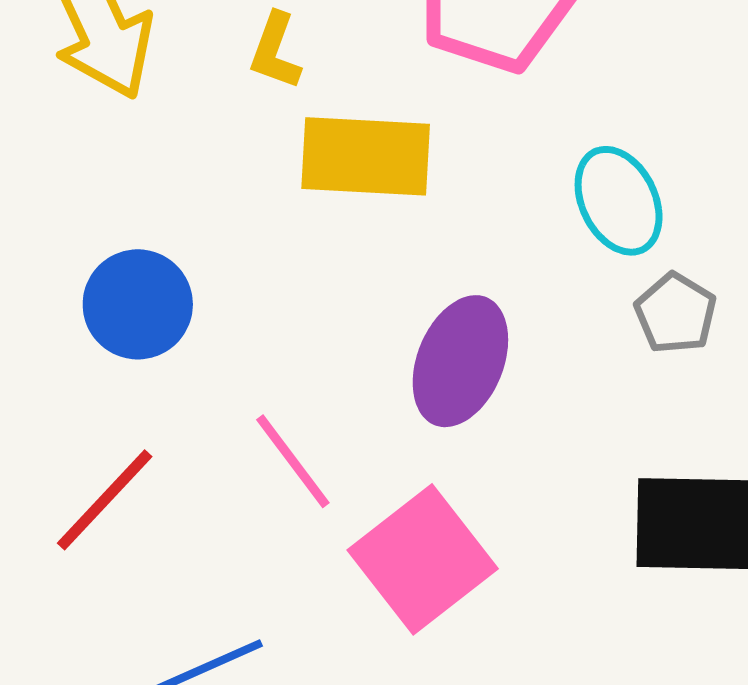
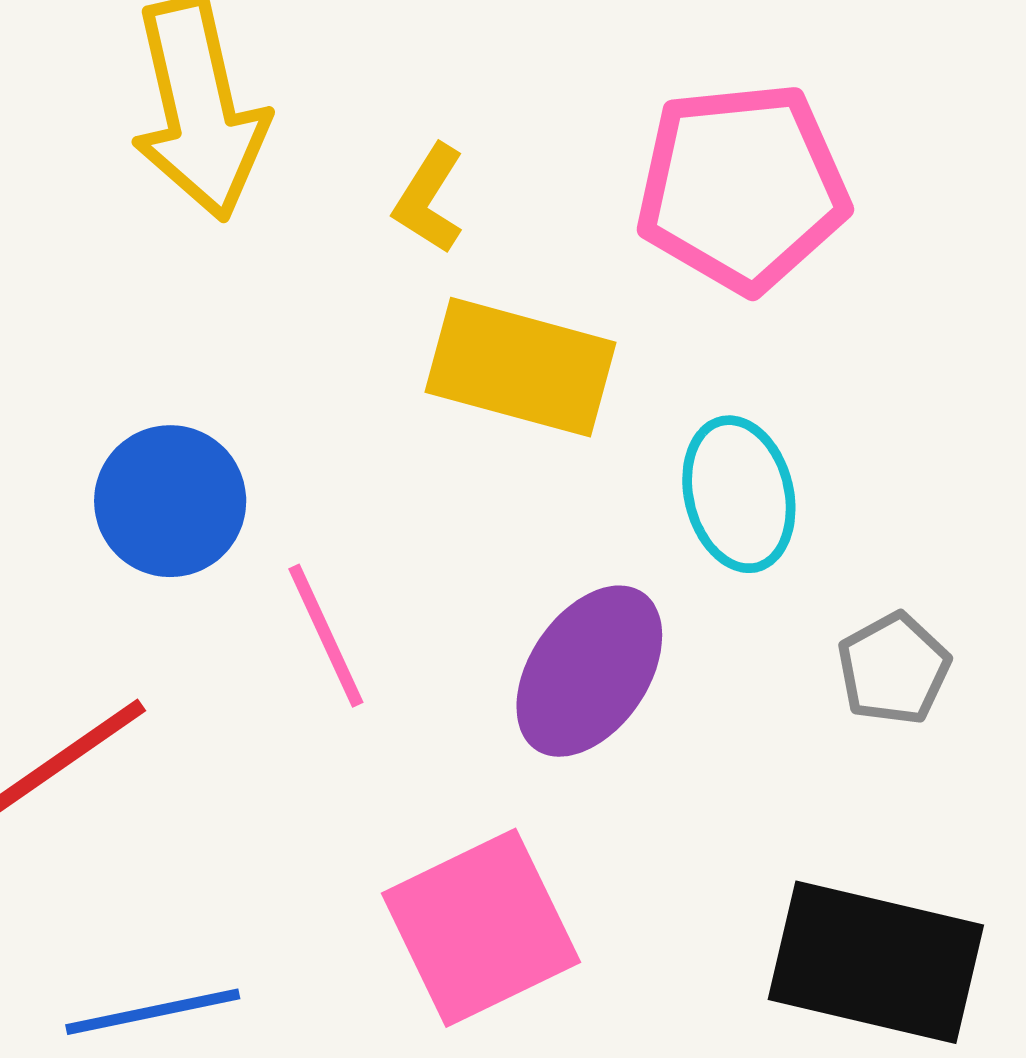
cyan ellipse: (619, 201) -> (739, 494), moved
pink line: (293, 461) -> (326, 636), moved

